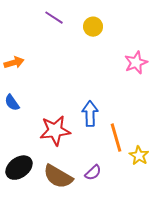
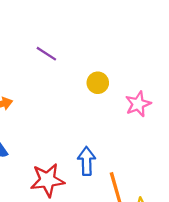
yellow circle: (93, 27) -> (98, 83), moved

